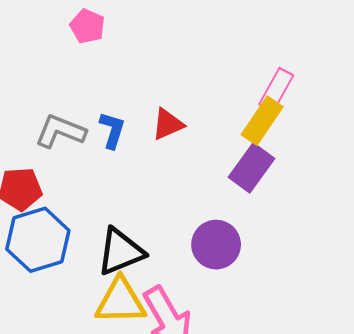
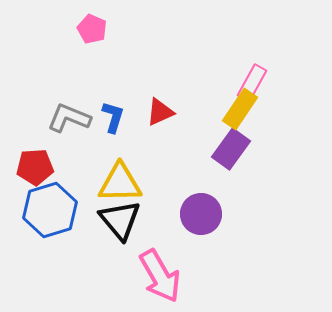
black triangle: (120, 252) -> (120, 220), turned -48
yellow triangle: (120, 301) -> (120, 183), moved

